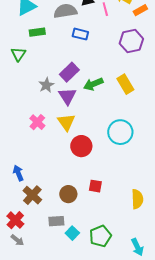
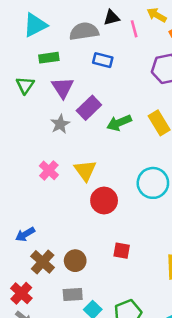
purple triangle: (67, 96) -> (63, 88), moved
blue arrow: (18, 173) -> (25, 234), turned -98
brown circle: (68, 194) -> (75, 261), moved

